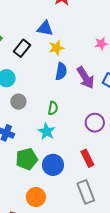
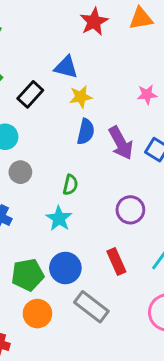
green pentagon: (27, 159) -> (28, 275), moved
gray rectangle: (86, 192) -> (91, 307), moved, turned -35

